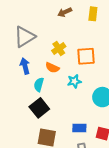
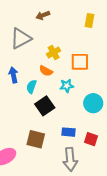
brown arrow: (65, 12) -> (43, 15), moved
blue arrow: (25, 66) -> (13, 75), moved
black square: (39, 108) -> (45, 106), moved

